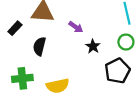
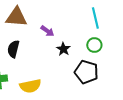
black pentagon: (117, 71) -> (86, 72), turned -30

